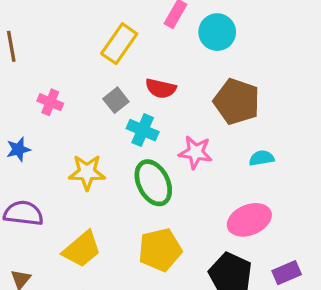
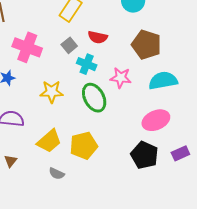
pink cross: (50, 102) -> (27, 47), size x1.8
cyan semicircle: (262, 158) -> (163, 81), size x1.8
yellow pentagon: (160, 250) -> (84, 146), moved

